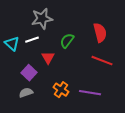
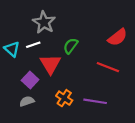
gray star: (42, 19) -> (44, 22), turned -30
red semicircle: (100, 33) -> (118, 37), moved, turned 66
red triangle: (48, 58) -> (50, 64), size x1.5

